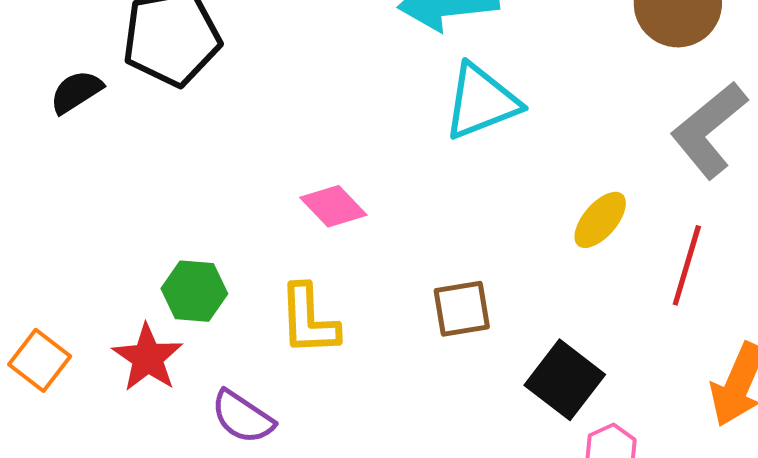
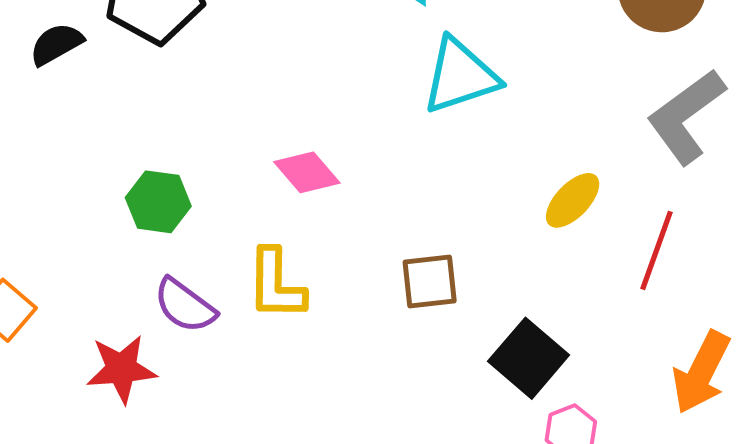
green hexagon: (194, 291) -> (158, 202), moved
red star: (148, 358) -> (121, 369), moved, turned 30
purple semicircle: (243, 417) -> (185, 306), moved

